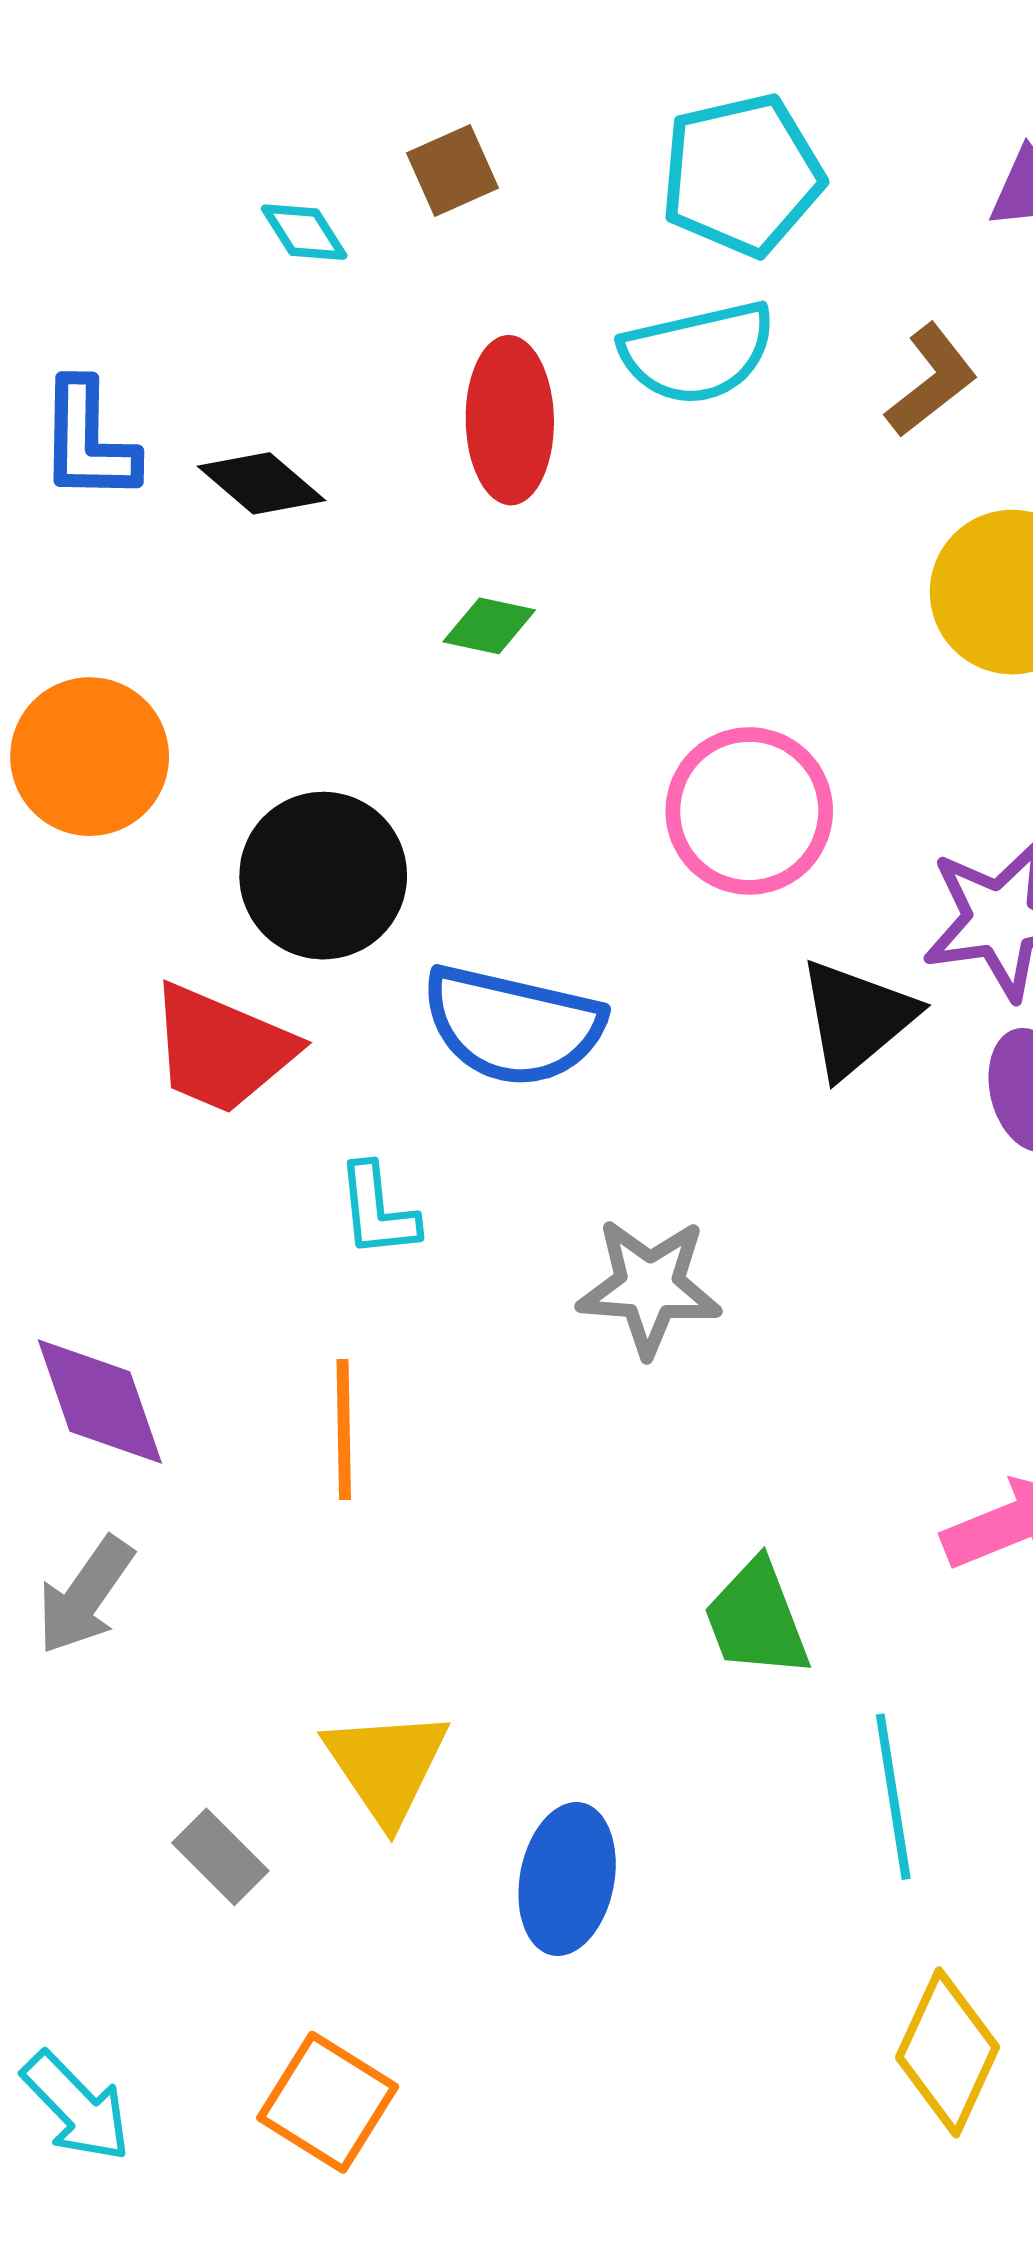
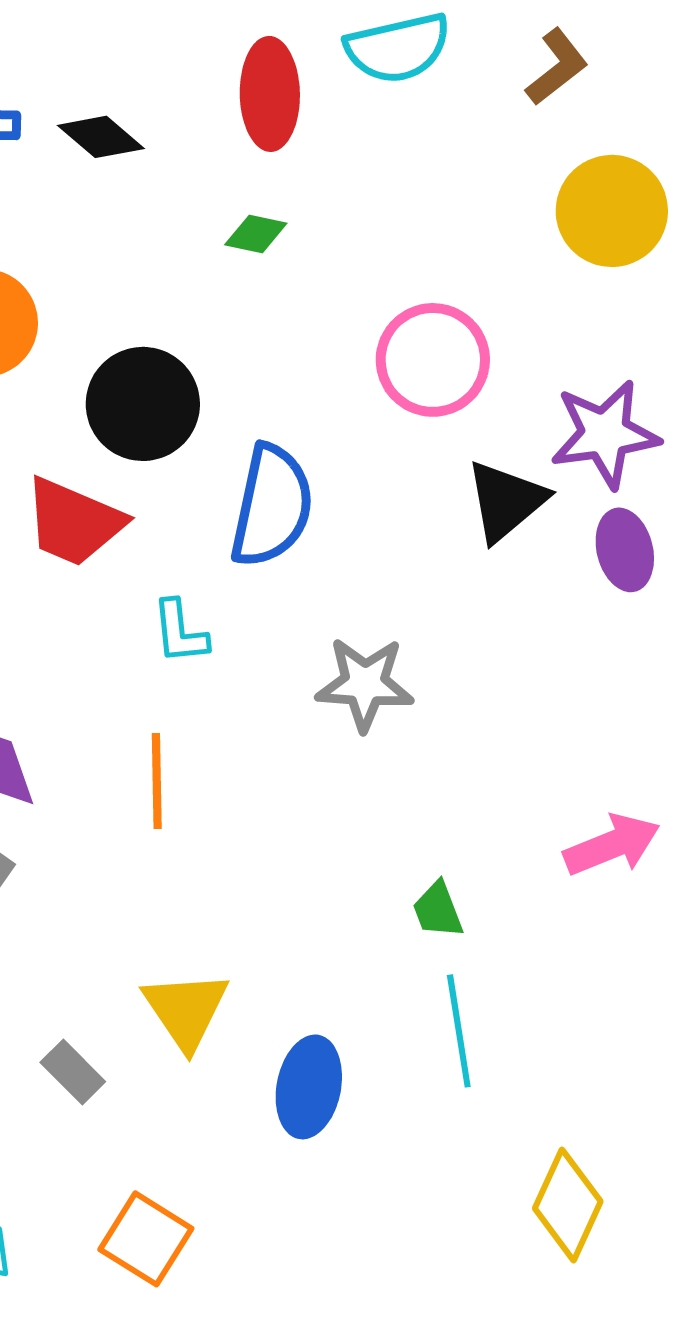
blue semicircle: (513, 1025) -> (272, 506), turned -91
green trapezoid: (757, 1619) -> (438, 910), size x0.7
cyan line: (893, 1797) -> (459, 1031), moved

